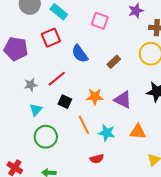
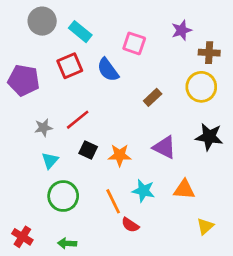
blue semicircle: (80, 54) -> (108, 70), moved
orange star: (95, 97) -> (120, 155), moved
orange line: (84, 125) -> (113, 201), moved
red semicircle: (97, 159) -> (130, 225), turned 48

